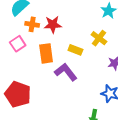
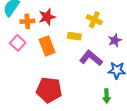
purple L-shape: (66, 72) -> (91, 58), moved
red pentagon: (18, 94) -> (49, 90), moved

